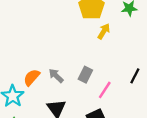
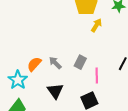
pink line: (105, 90) -> (97, 75), turned -35

